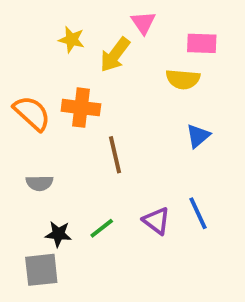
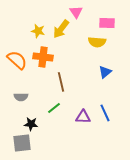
yellow star: (72, 40) -> (38, 31), moved
purple triangle: (156, 221) -> (83, 117), turned -35
green line: (102, 228) -> (54, 108), moved

